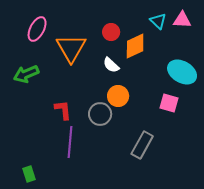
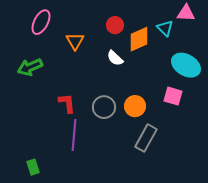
cyan triangle: (158, 21) -> (165, 28), moved
orange triangle: (71, 48) -> (75, 41), size x0.6
orange circle: (118, 96) -> (135, 106), moved

